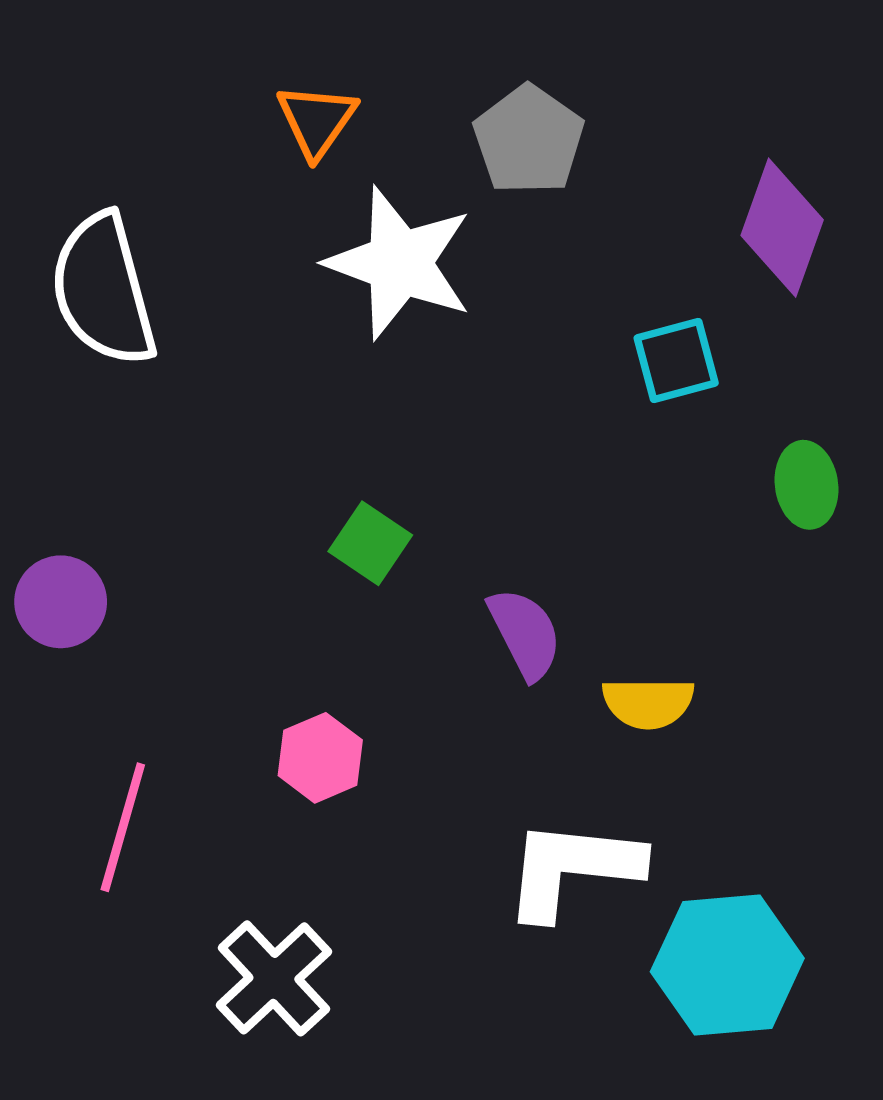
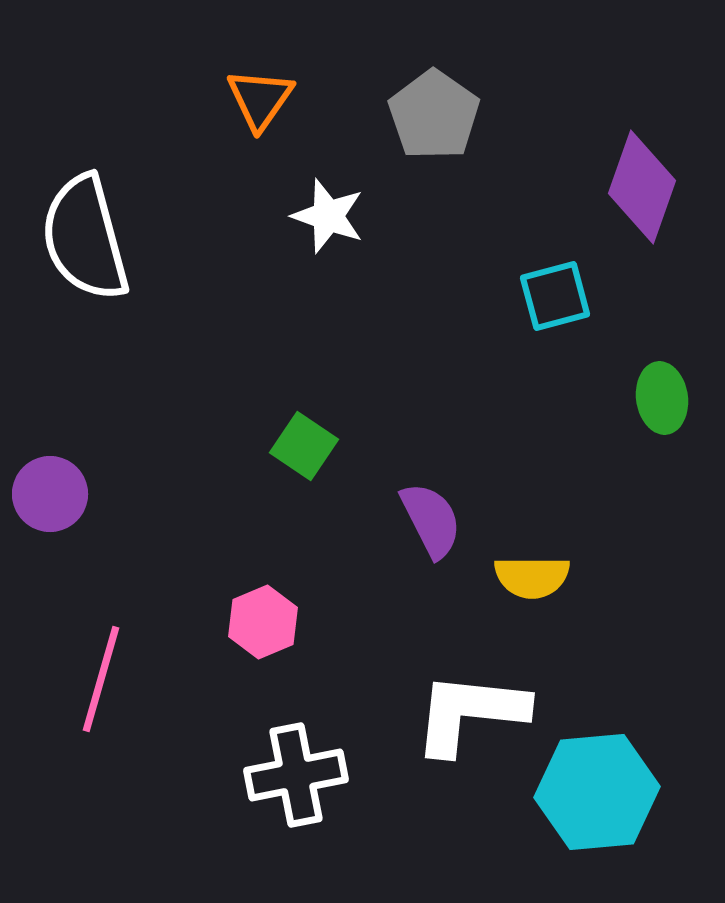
white star: (399, 263) -> (328, 216), size x0.6
white cross: (274, 978) -> (296, 775), moved, turned 32

